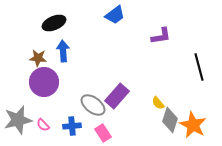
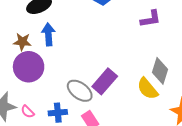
yellow semicircle: (158, 103) -> (147, 89), size x1.6
gray diamond: (170, 120) -> (160, 71), moved

